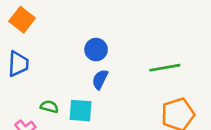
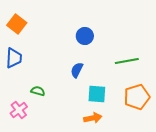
blue circle: (96, 50) -> (85, 36), moved
cyan square: (80, 111) -> (97, 94), moved

